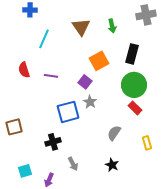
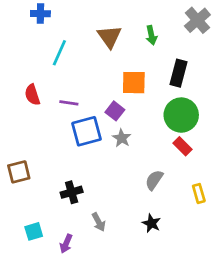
gray cross: (146, 15) -> (197, 20), turned -30
orange square: (99, 61) -> (134, 83), turned 30
blue square: (68, 112) -> (86, 131), moved

